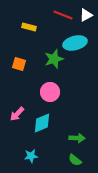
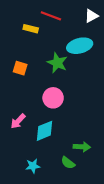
red line: (63, 15) -> (51, 16), moved
green star: (54, 59) -> (57, 63), turned -30
green semicircle: (75, 160) -> (68, 163), moved

